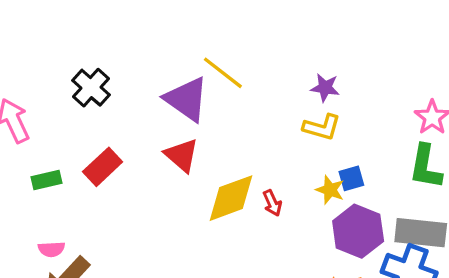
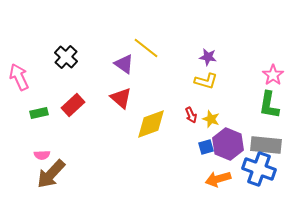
purple triangle: (187, 99) -> (124, 64), size x0.7
blue square: (351, 178) -> (206, 147), moved
red arrow: (272, 203) -> (191, 115), moved

